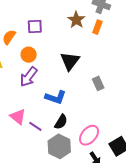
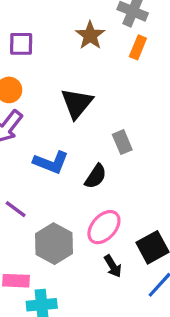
orange rectangle: (97, 27) -> (138, 47), moved
black semicircle: (61, 122) -> (96, 176), moved

